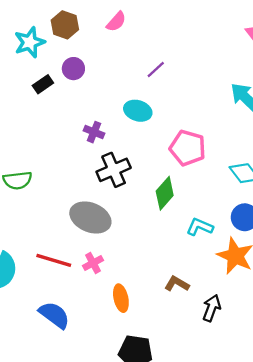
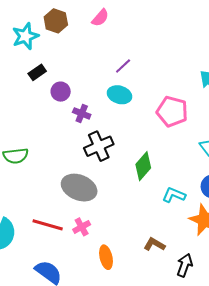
purple circle: (73, 69) -> (61, 92), moved
purple line: (156, 70) -> (123, 66), moved
pink pentagon: (188, 148) -> (172, 112), moved

